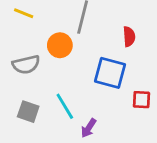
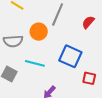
red semicircle: (129, 37) -> (88, 22), moved, turned -144
cyan line: (65, 106) -> (35, 63), moved, turned -54

